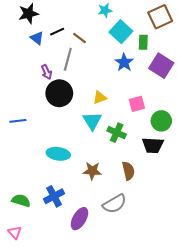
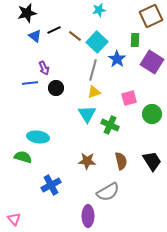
cyan square: (121, 32) -> (97, 42), moved
gray line: (68, 59) -> (93, 70), moved
black circle: (59, 93) -> (56, 88), size x0.6
blue line: (18, 121) -> (30, 83), moved
black trapezoid: (153, 145) -> (152, 161), moved, turned -125
cyan ellipse: (58, 154) -> (38, 137), moved
green semicircle: (21, 201) -> (23, 157), moved
purple ellipse: (79, 219) -> (88, 216), moved, turned -30

